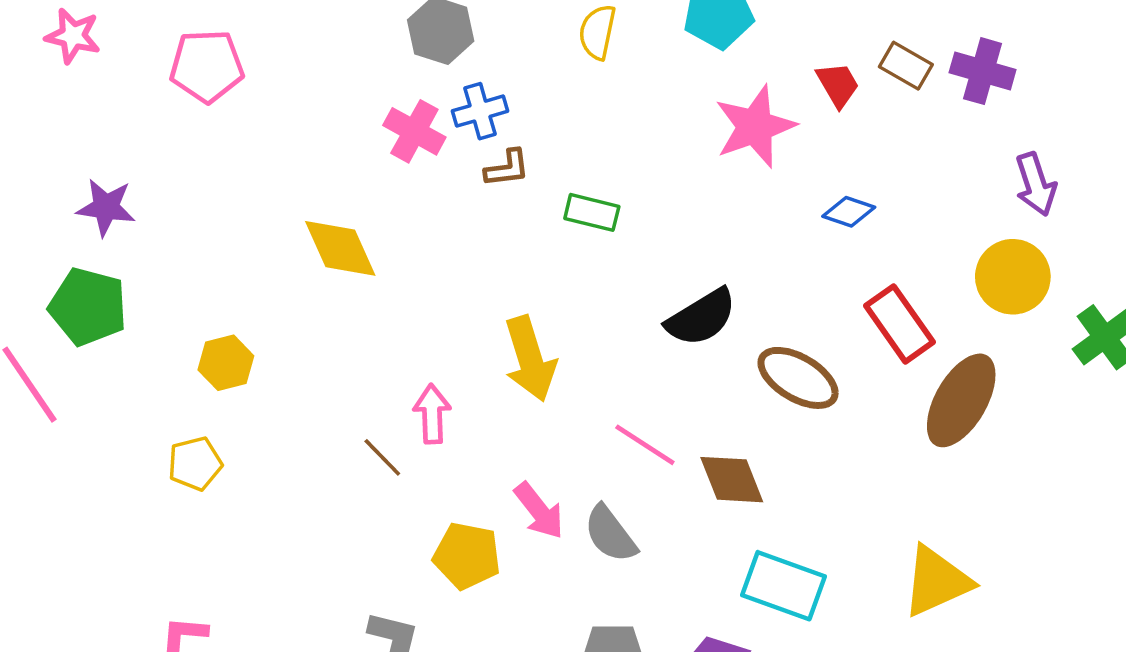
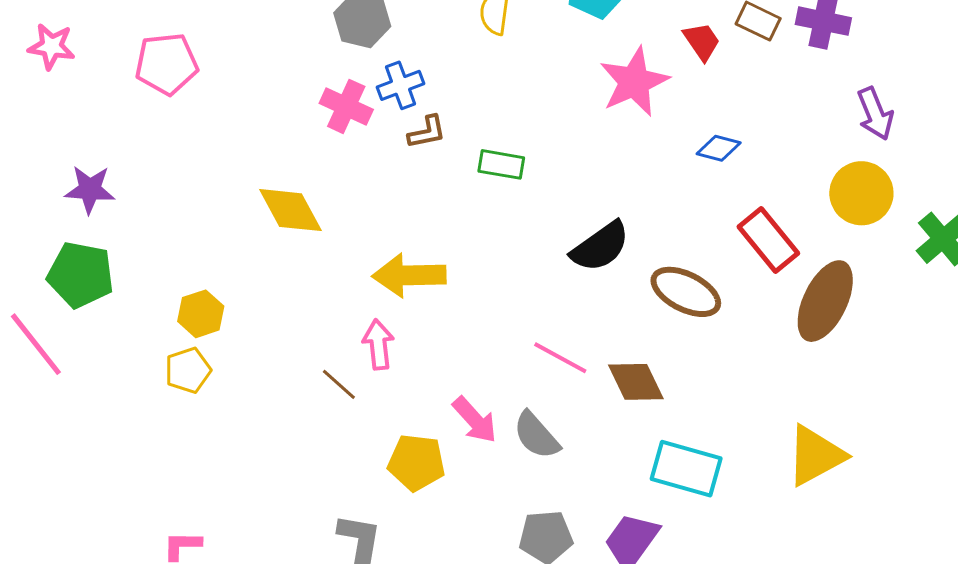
yellow arrow: (530, 359) -> (409, 275), moved, turned 110
yellow pentagon: (195, 464) -> (188, 370), moved

